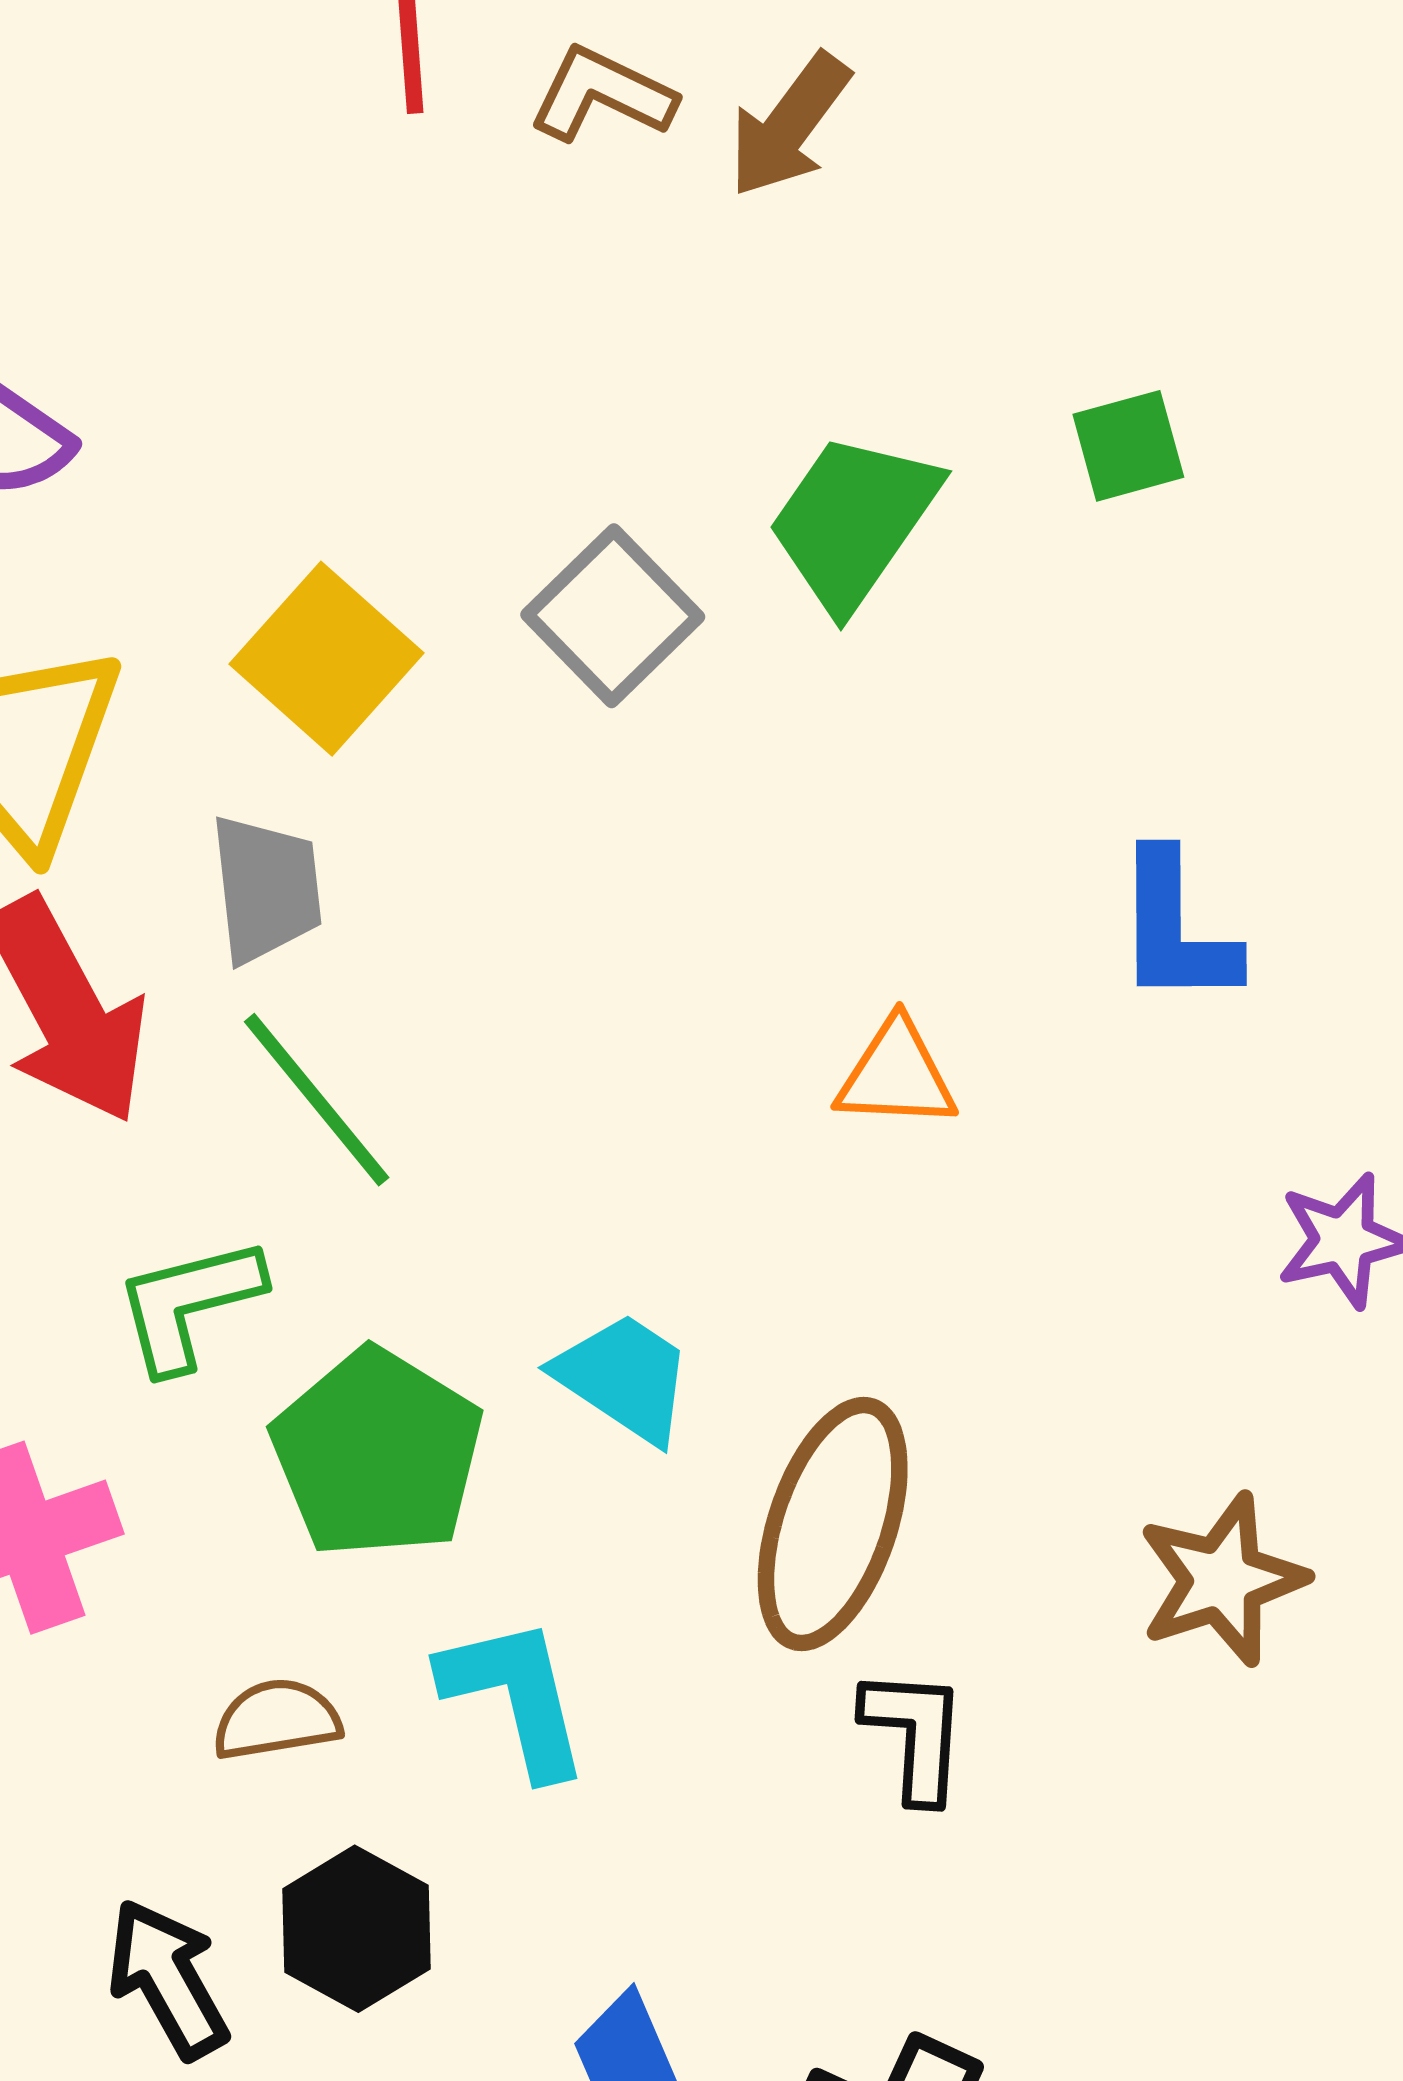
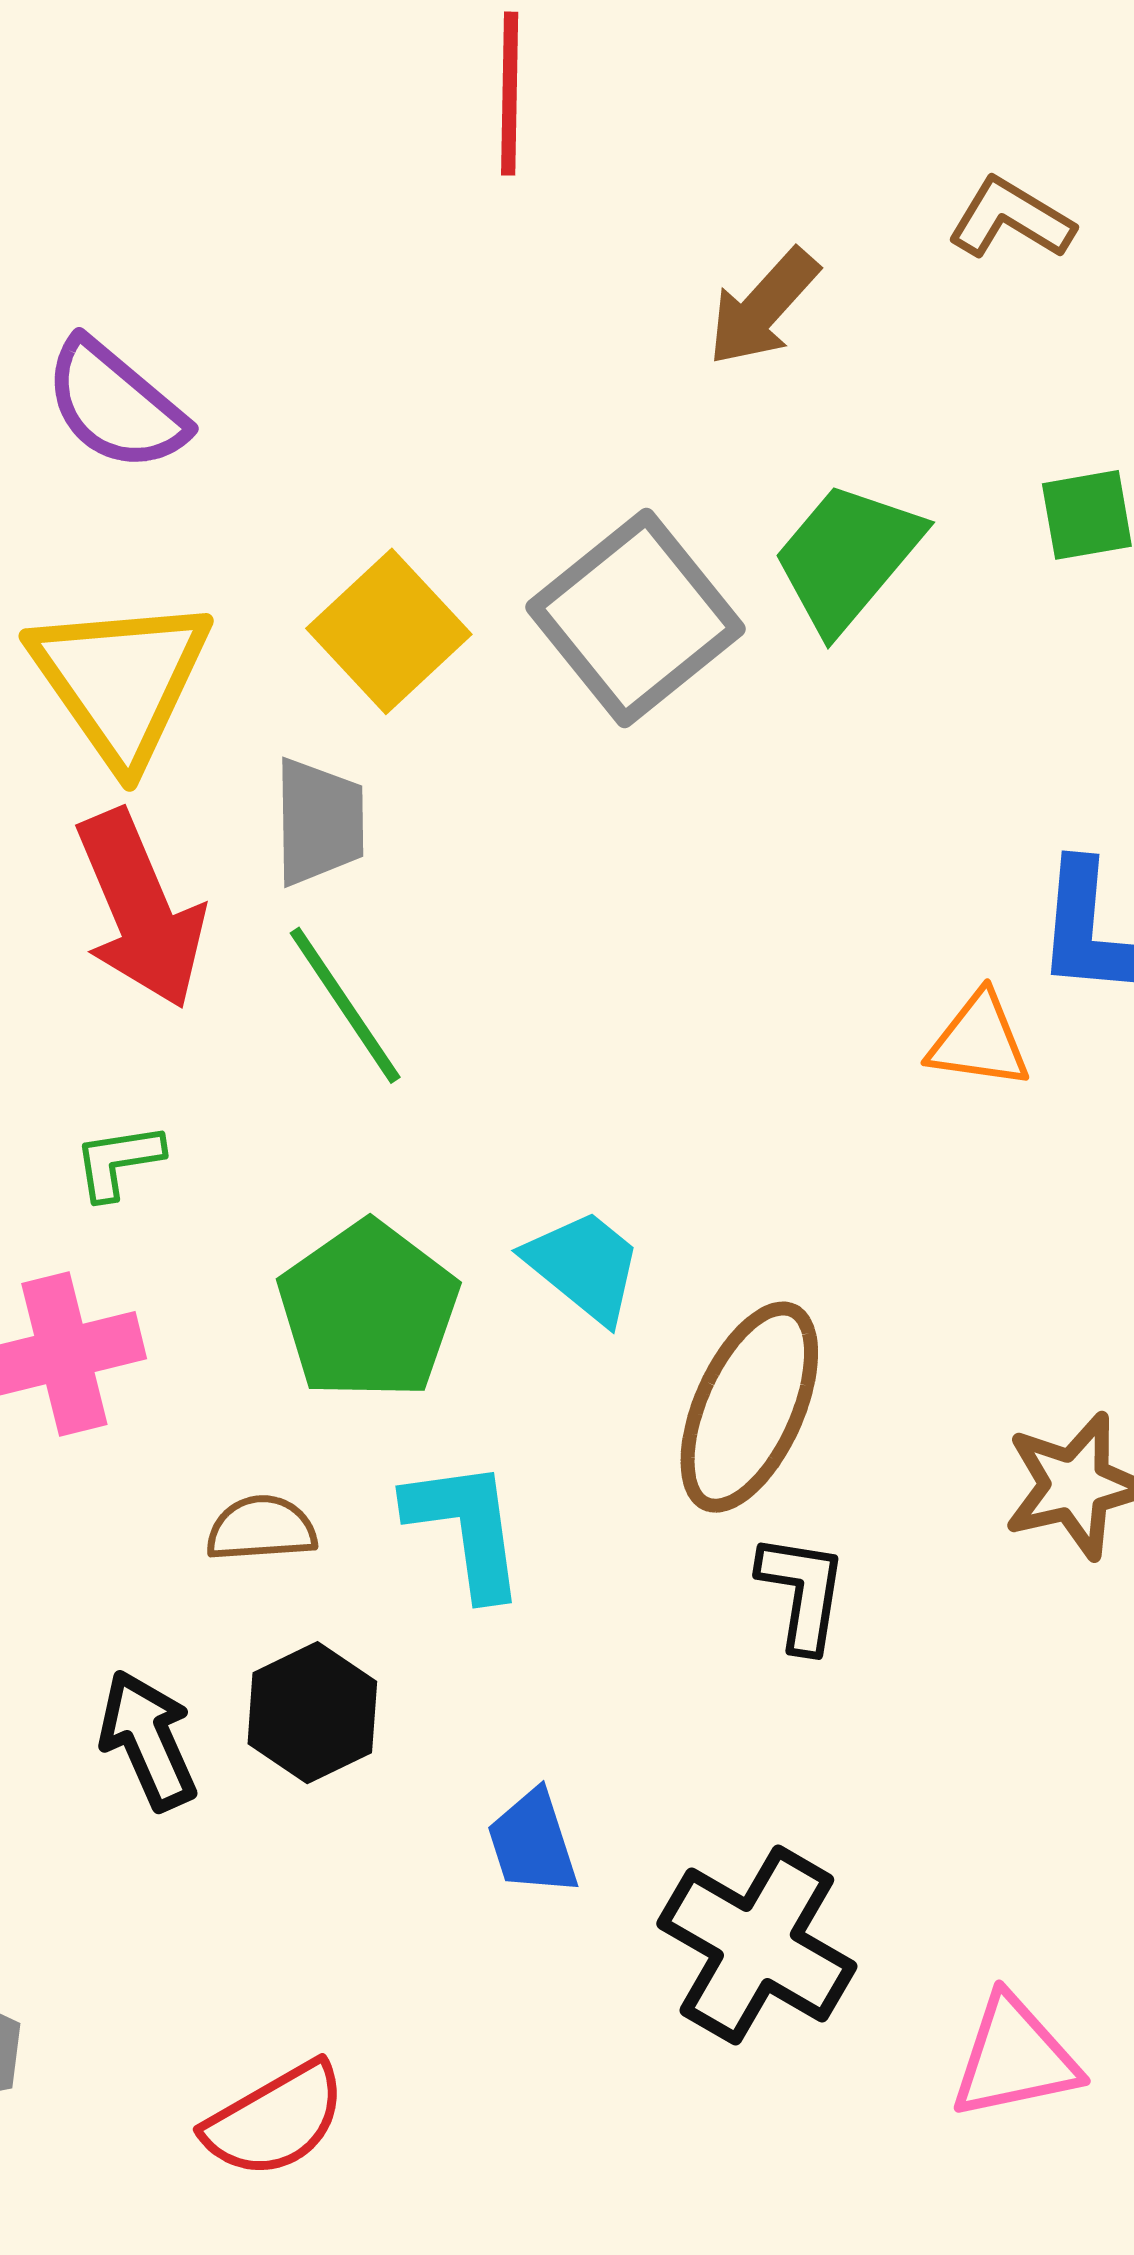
brown L-shape: (602, 94) -> (1011, 219), moved
brown arrow: (789, 125) -> (763, 307), moved
gray square: (613, 616) -> (635, 618), size x1.4
orange triangle: (896, 1075) -> (979, 1041), moved
green L-shape: (189, 1304) -> (118, 1161), moved, size x0.7

